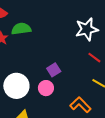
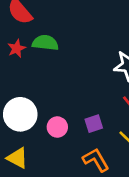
purple square: (54, 70) -> (94, 124), moved

